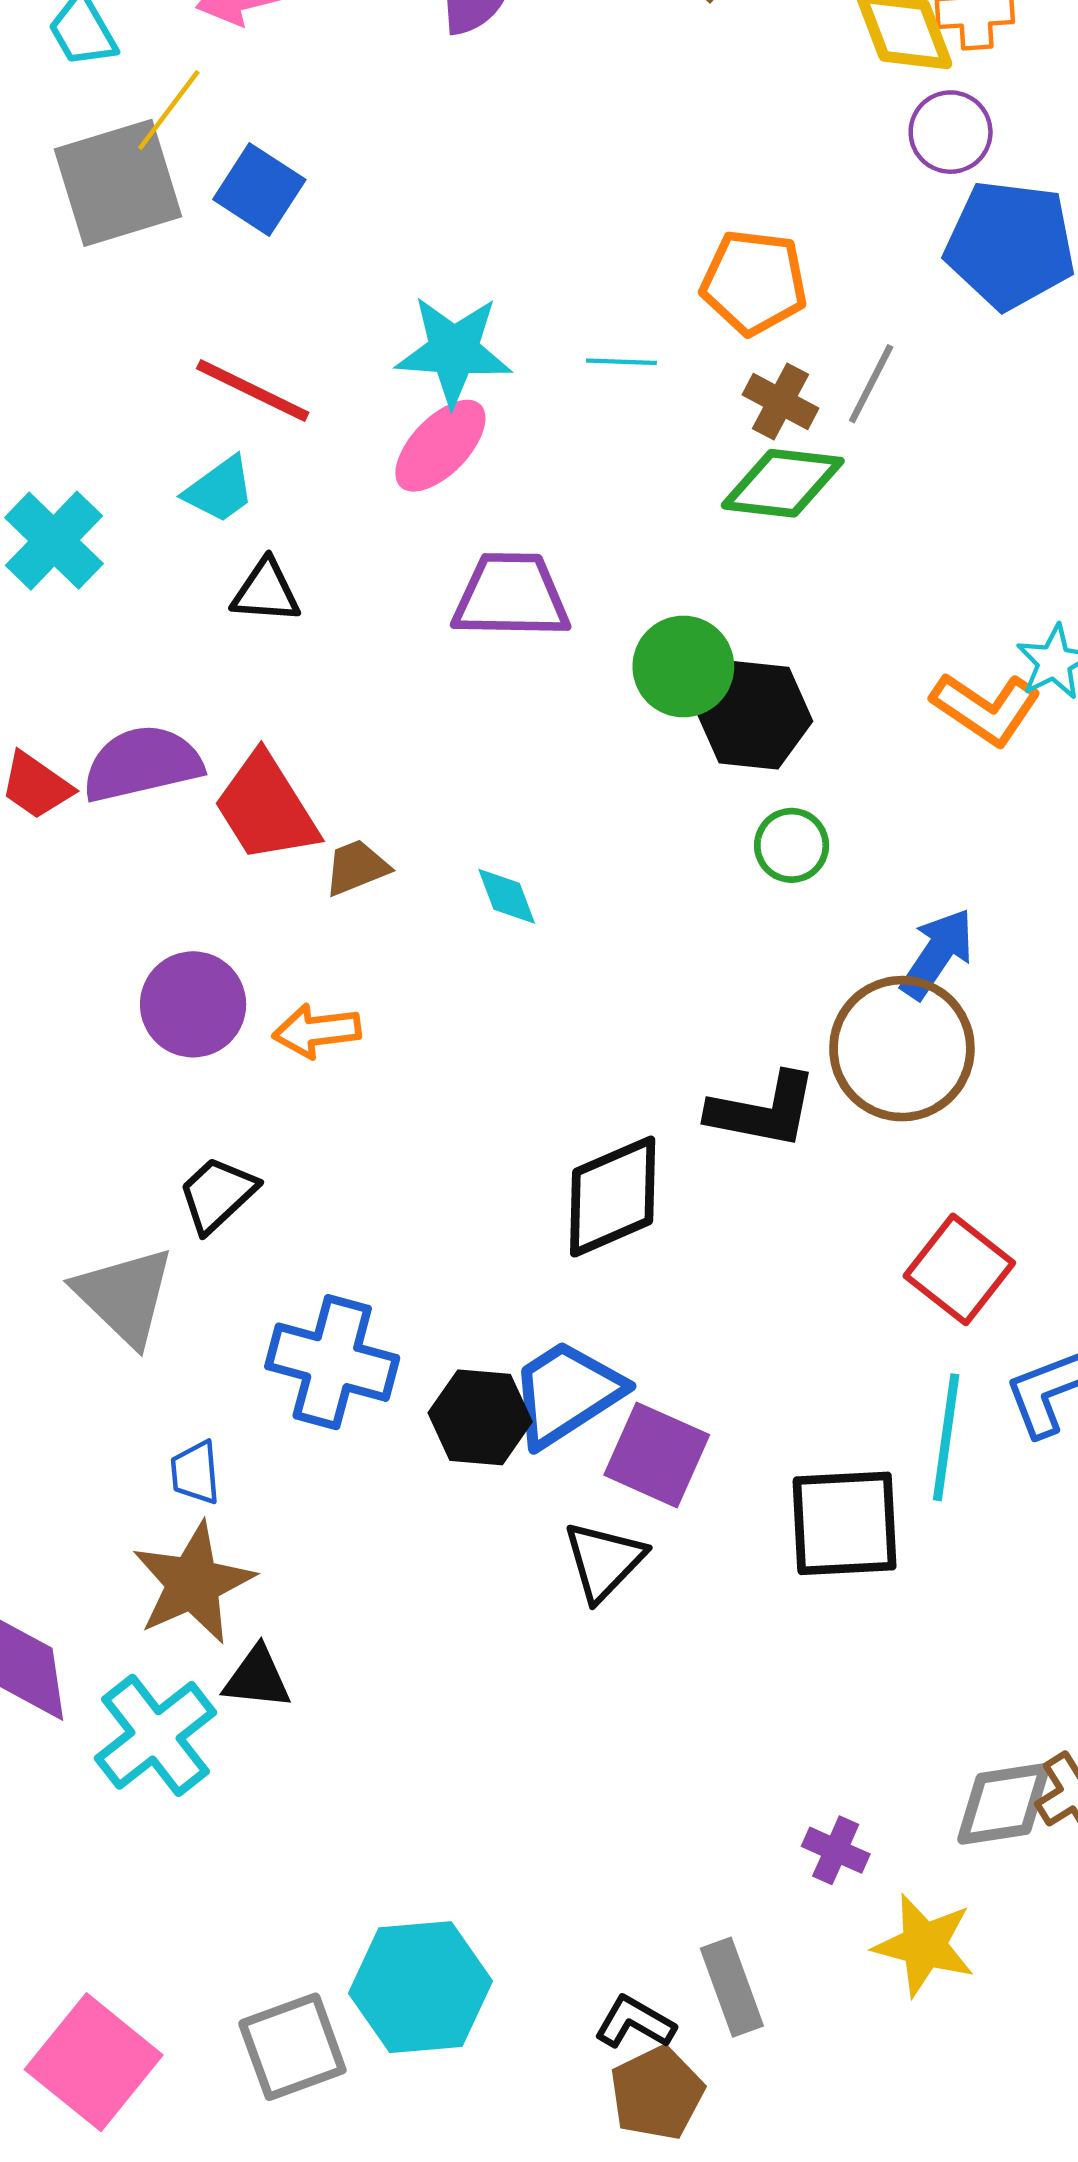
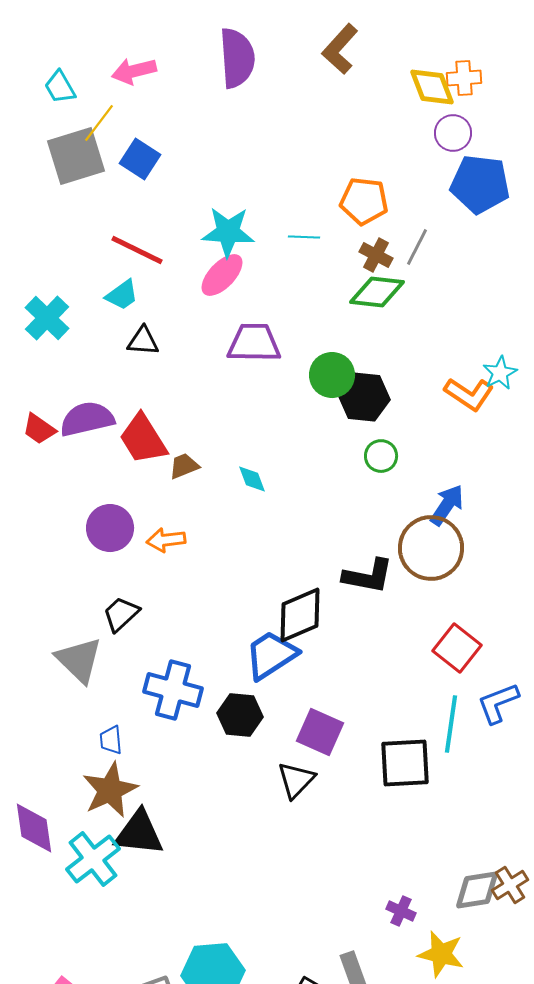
blue trapezoid: (566, 1393) -> (271, 655), moved
black triangle: (257, 1678) -> (139, 833), size x1.6

